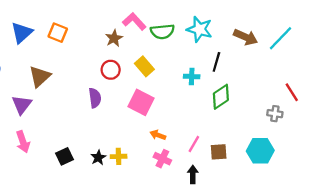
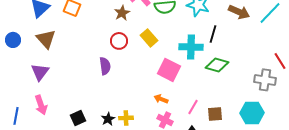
brown triangle: (40, 77) -> (46, 39), moved, turned -30
cyan cross: (192, 77) -> (191, 47), size x1.6
green diamond: (221, 97) -> (217, 65), turned 50
pink square: (141, 102) -> (169, 70), moved
gray cross: (275, 114) -> (265, 80), size x1.5

